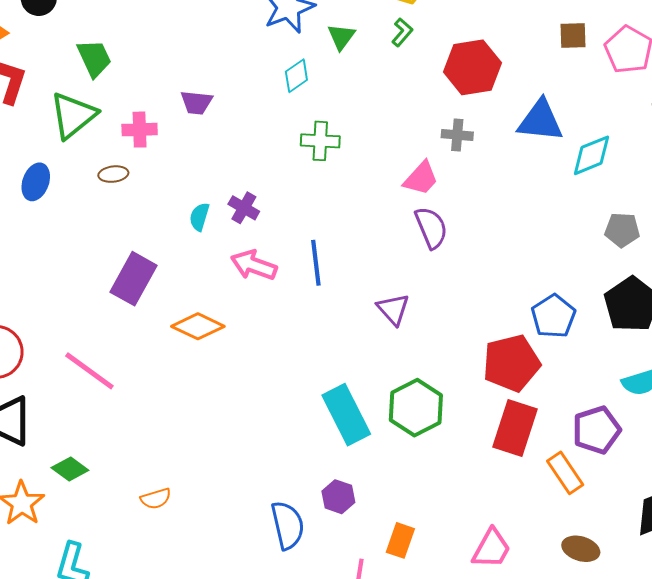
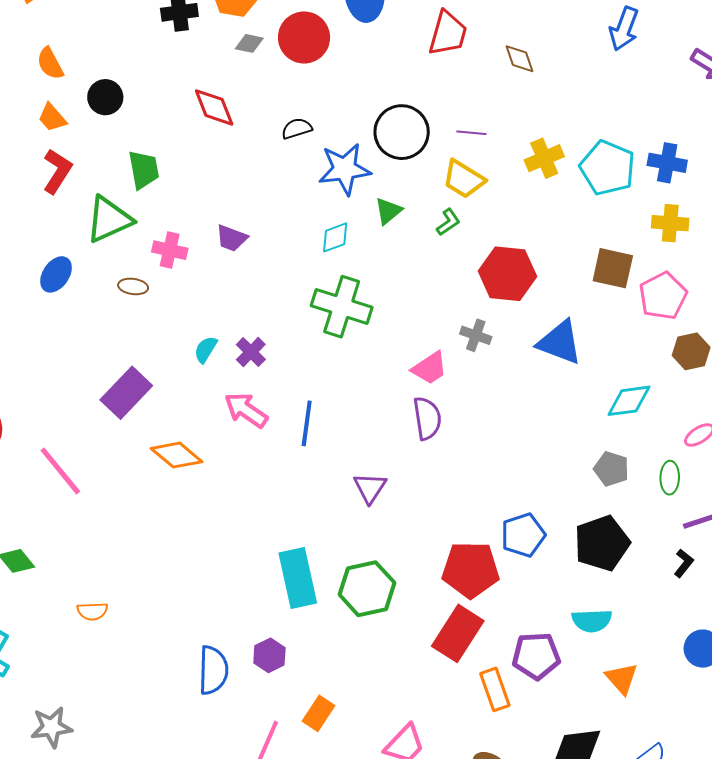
brown square: (573, 35) -> (613, 268), size x1.4
green cross: (320, 141) -> (342, 307), size x1.5
cyan diamond: (592, 155) -> (629, 401), moved

